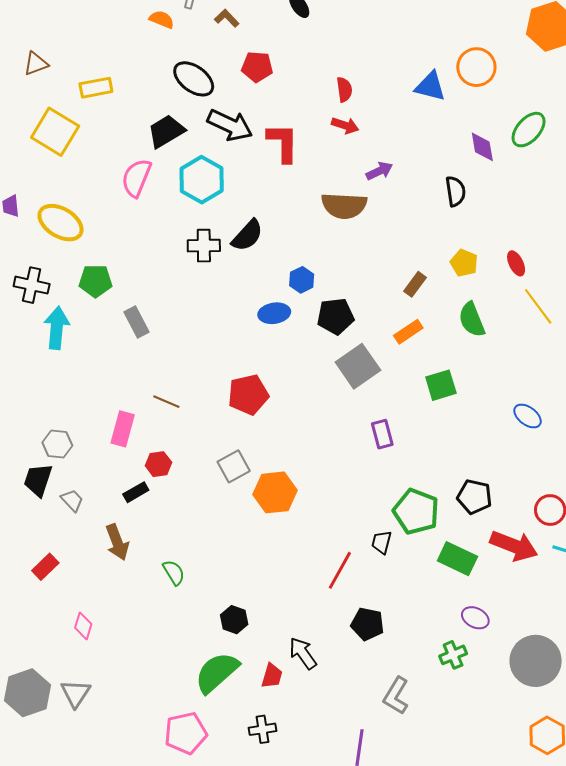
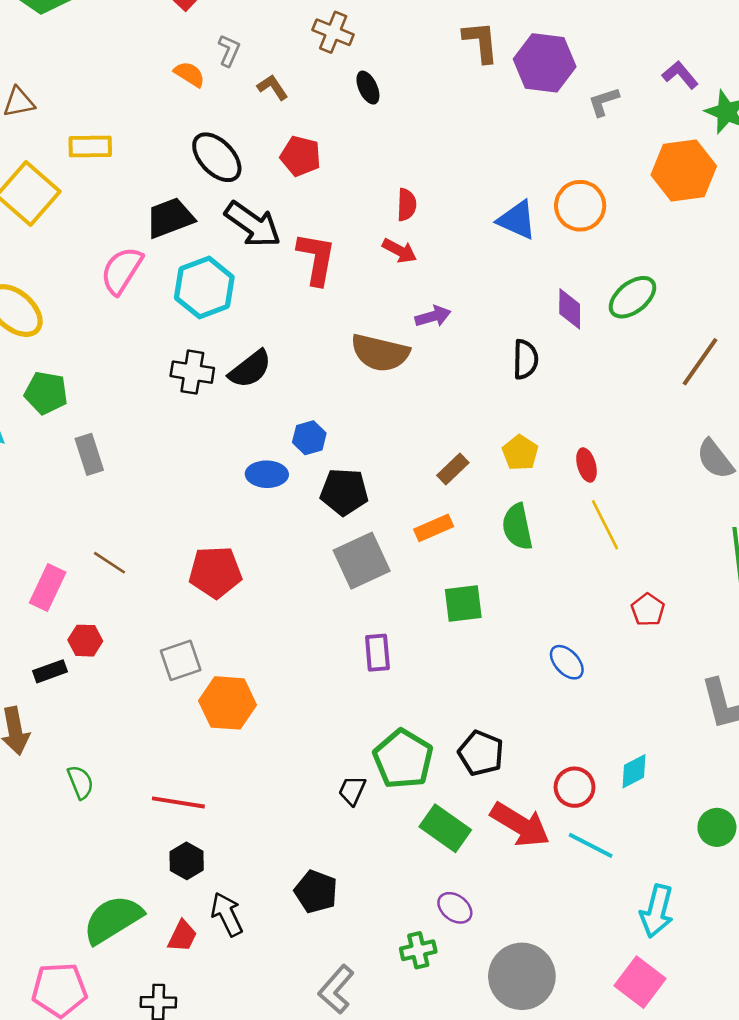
red line: (340, 570) -> (178, 802), moved, turned 60
black hexagon: (234, 620) -> (187, 861), moved

